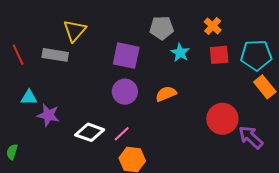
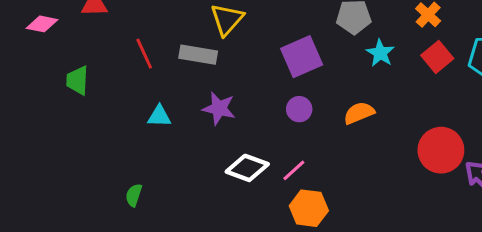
red square: (219, 55) -> (437, 57), turned -35
purple square: (126, 56) -> (302, 57), turned -36
purple circle: (125, 92) -> (299, 109), size x0.7
purple star: (48, 115) -> (219, 108), moved

